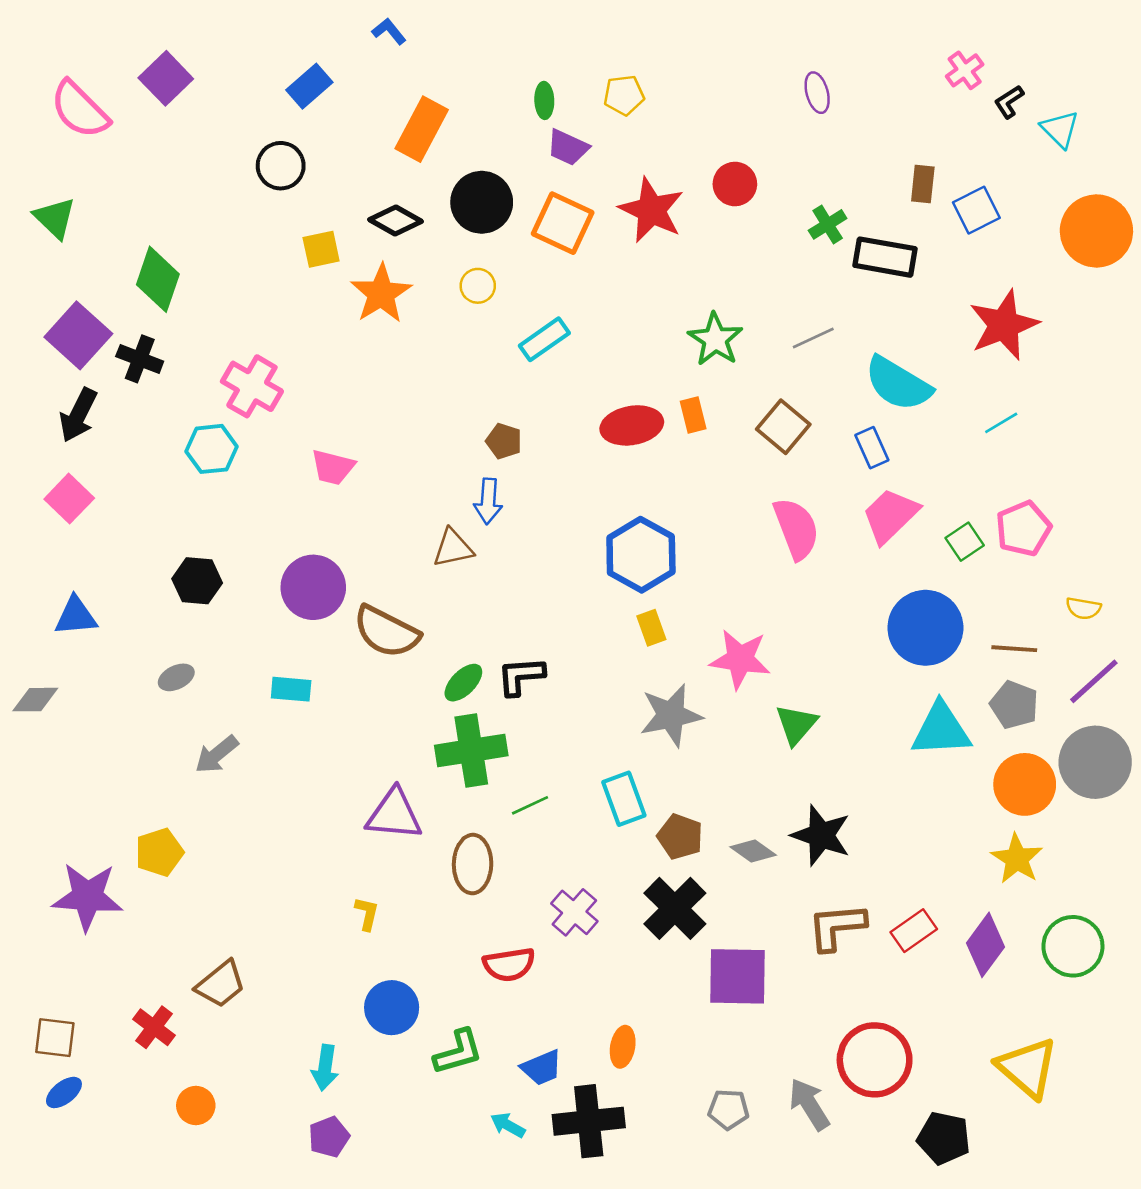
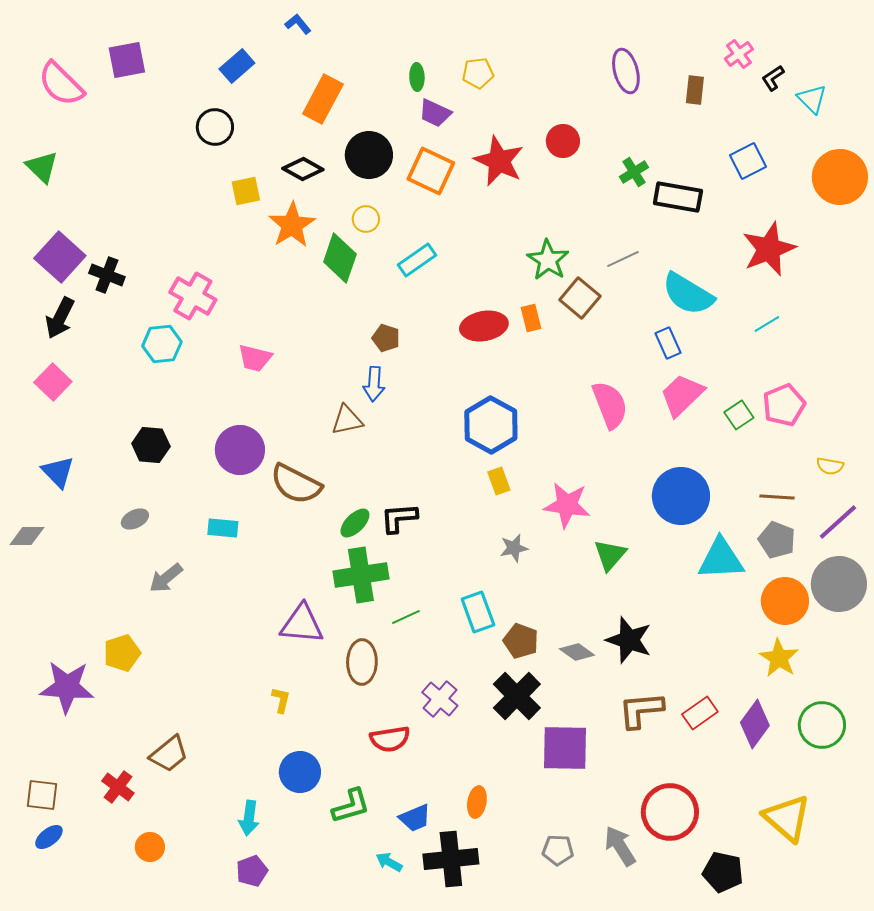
purple square: (166, 78) -> (127, 60), turned 33
purple ellipse: (817, 93) -> (626, 71), size x1.4
brown rectangle: (923, 184) -> (695, 90), moved
green diamond: (158, 279) -> (340, 258), moved
brown square: (783, 427) -> (580, 298), moved
blue triangle: (76, 616) -> (58, 472), turned 51
blue circle: (925, 628) -> (681, 496), moved
gray star: (671, 715) -> (514, 548), size x0.6

